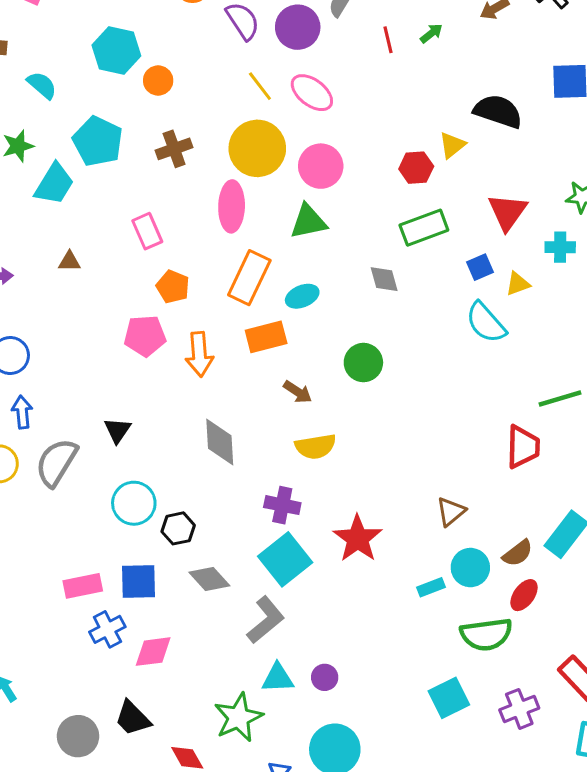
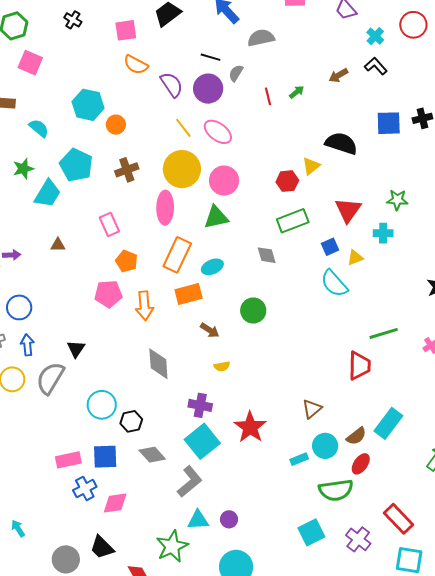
black triangle: (118, 430) -> (76, 349), moved
yellow semicircle: (316, 447) -> (222, 366), size x0.6
purple cross: (519, 709) -> (358, 539), turned -30

